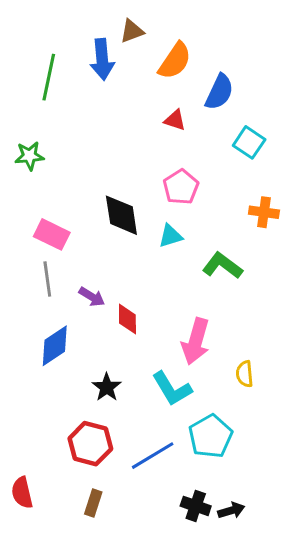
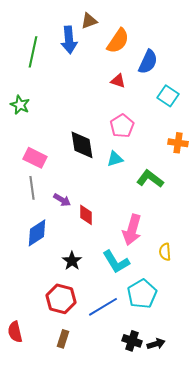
green star: (29, 156) -> (20, 105), turned 30

